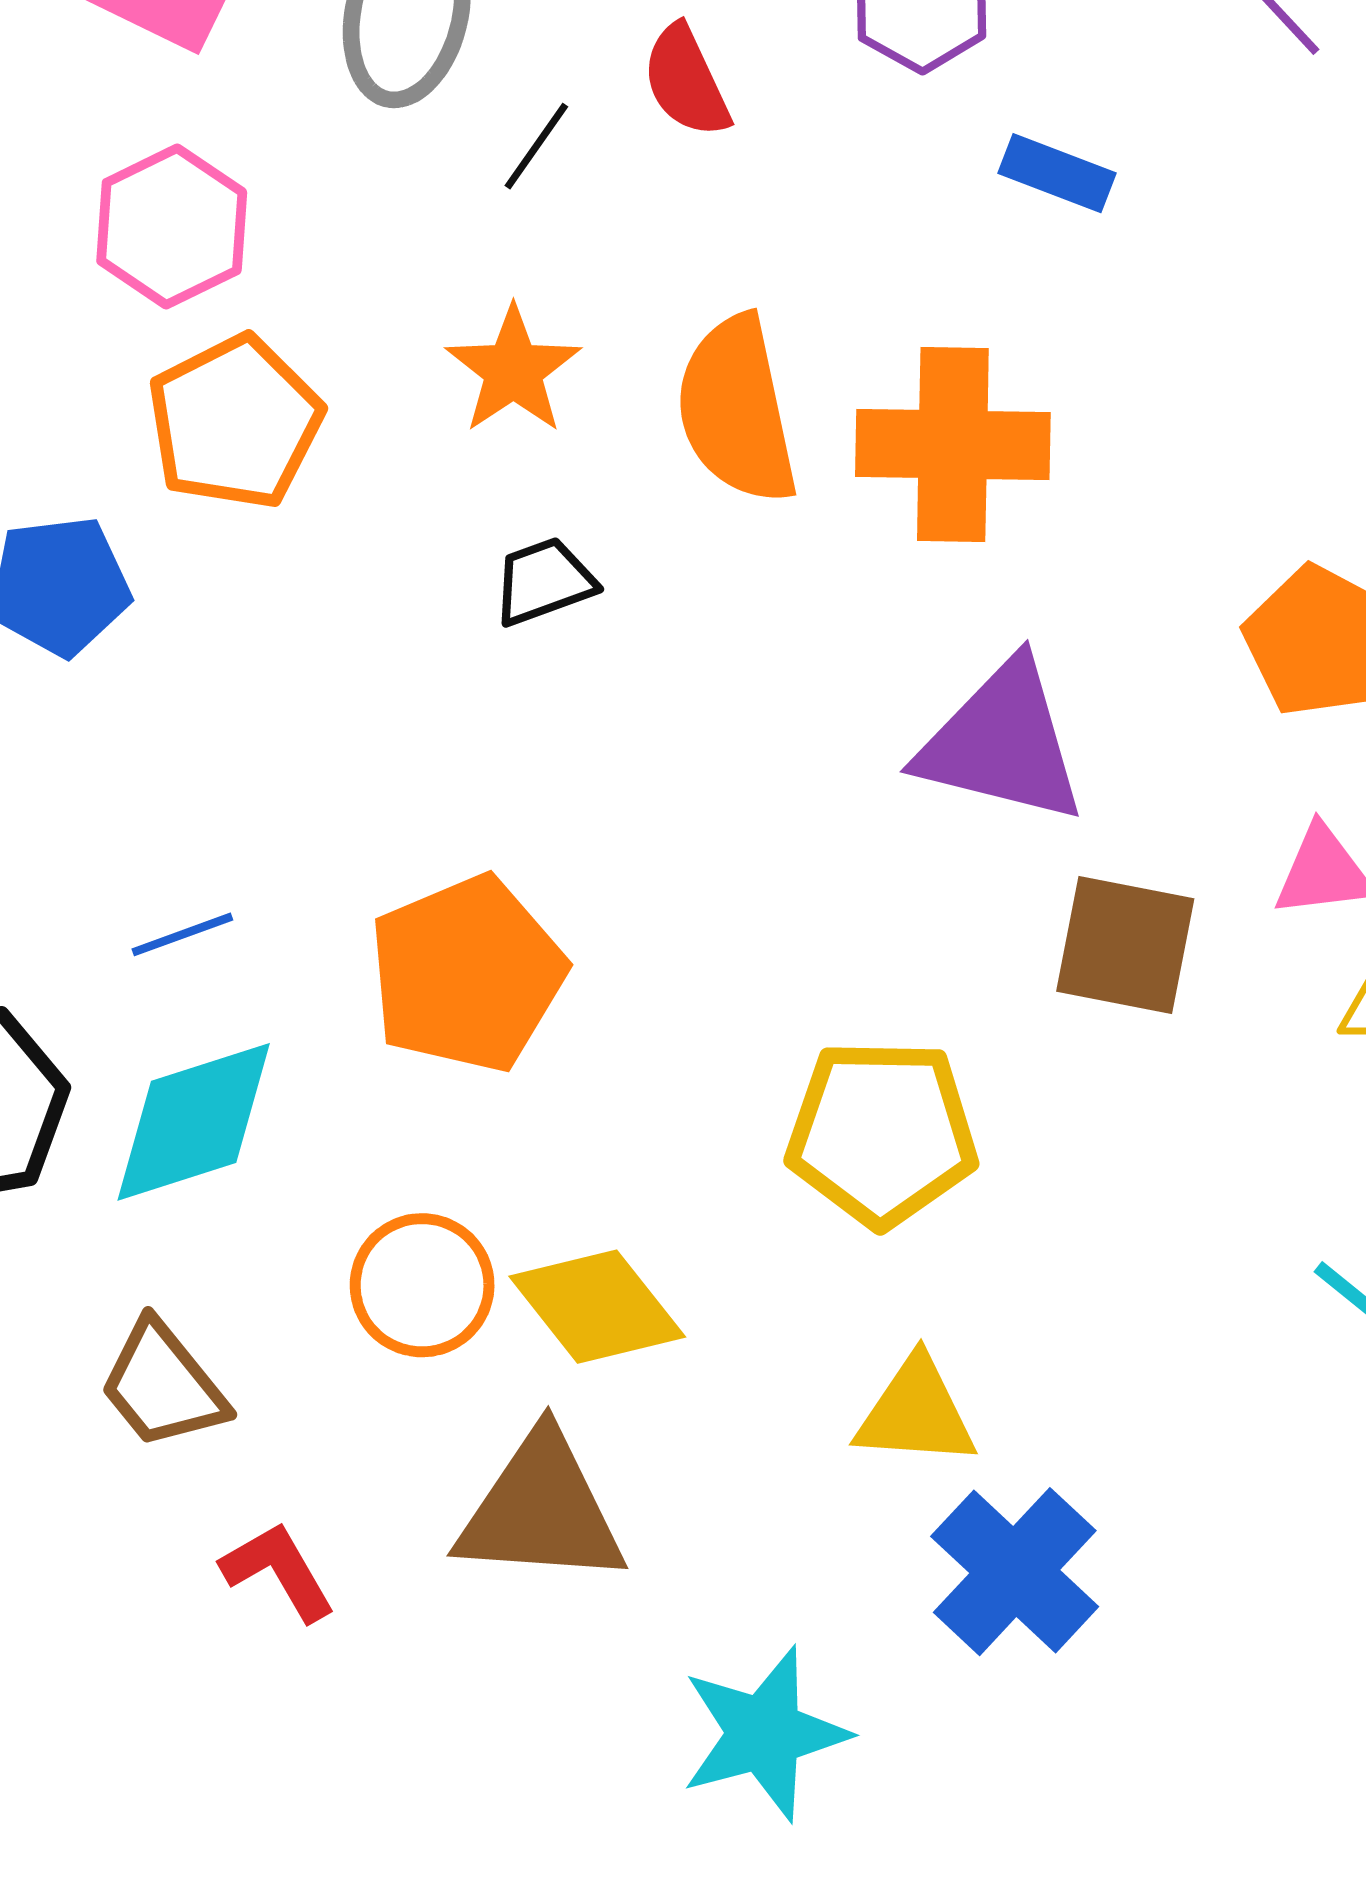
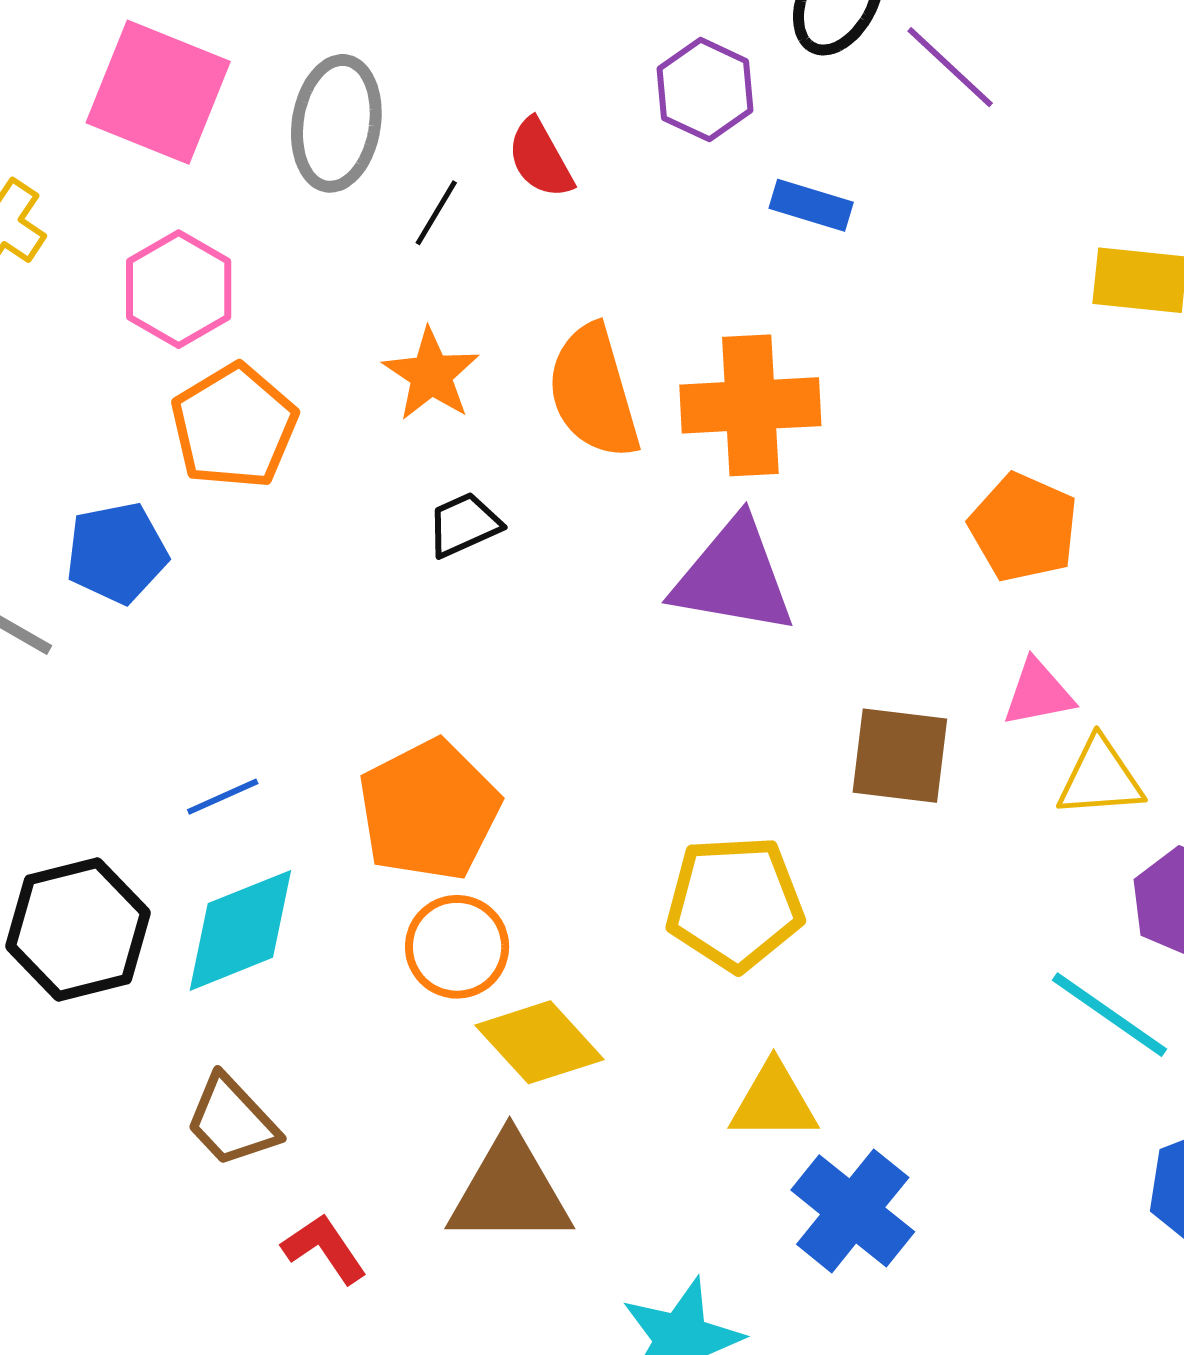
purple triangle: (1002, 743) -> (733, 577), moved
orange circle: (422, 1285) -> (457, 947), moved

